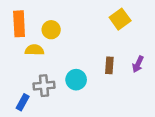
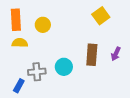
yellow semicircle: (34, 50) -> (20, 43), moved
brown rectangle: (109, 65) -> (92, 55), size x1.5

